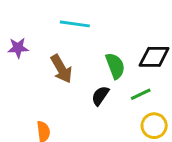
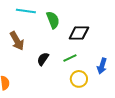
green semicircle: (115, 66) -> (53, 20), moved

